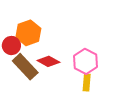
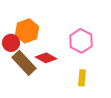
pink hexagon: (85, 61) -> (81, 41), moved

